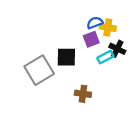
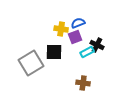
yellow cross: (108, 27) -> (61, 29), moved
brown cross: (83, 94) -> (83, 83), moved

